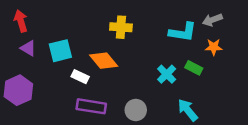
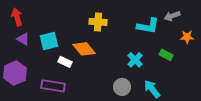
orange star: (214, 47) -> (187, 37), moved
green rectangle: (194, 68) -> (166, 55), moved
purple rectangle: (91, 106) -> (53, 86), moved
gray circle: (136, 110) -> (122, 87), moved

